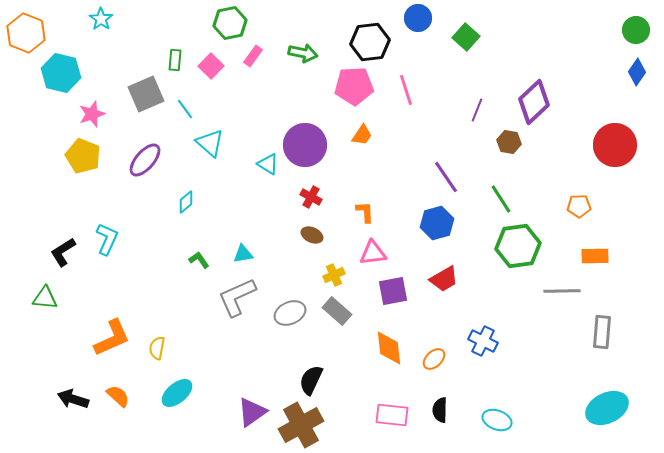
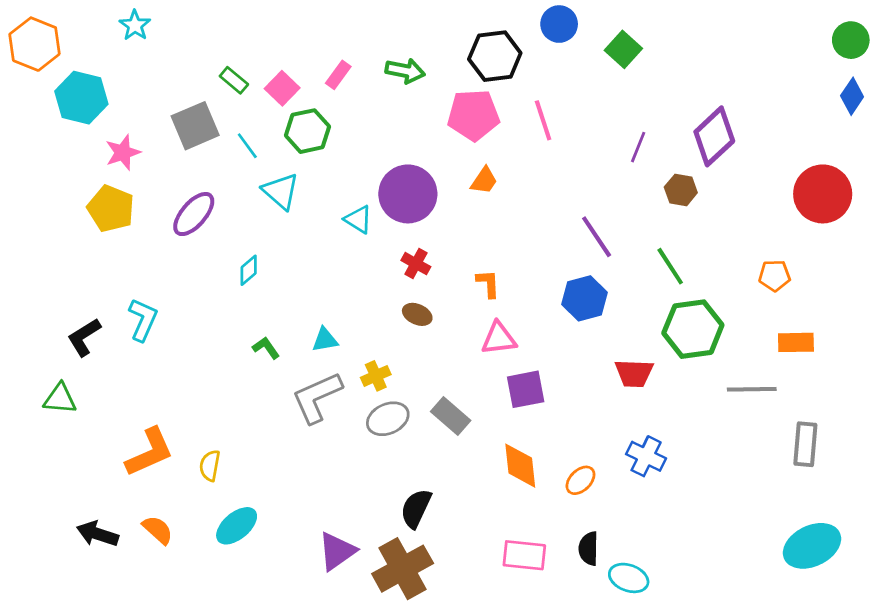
green hexagon: (230, 23) -> (308, 131), moved
green rectangle: (175, 60) -> (234, 80), turned -55
yellow cross: (334, 275) -> (376, 376), moved
red trapezoid: (444, 279) -> (634, 373), moved, turned 32
cyan ellipse: (497, 420) -> (629, 578), moved

